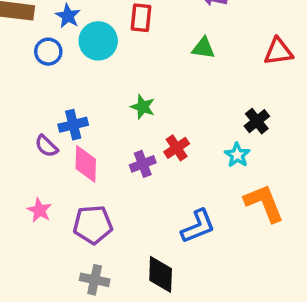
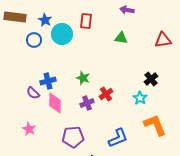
green star: (143, 107) -> (83, 78), moved
purple pentagon: (93, 225) -> (73, 137), moved

